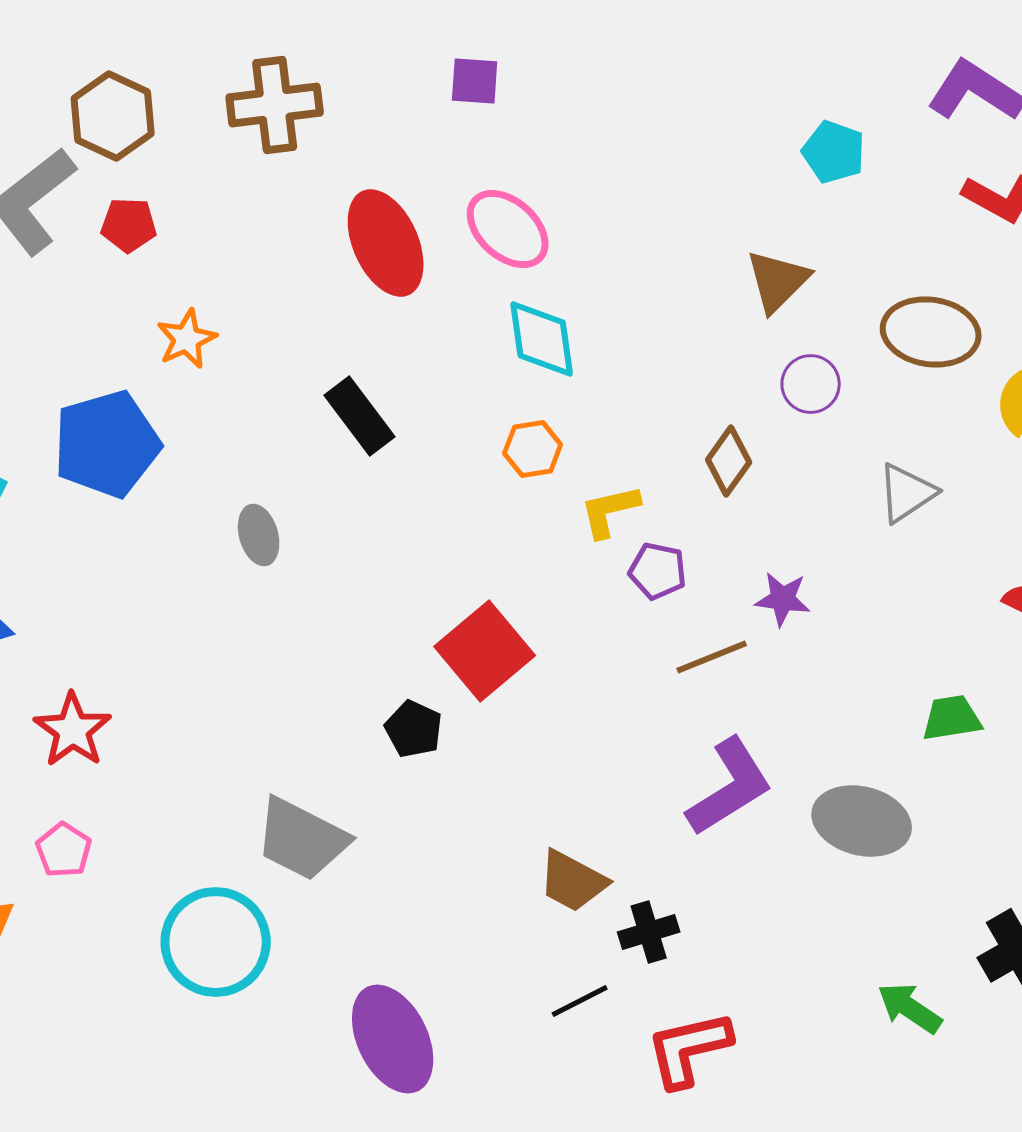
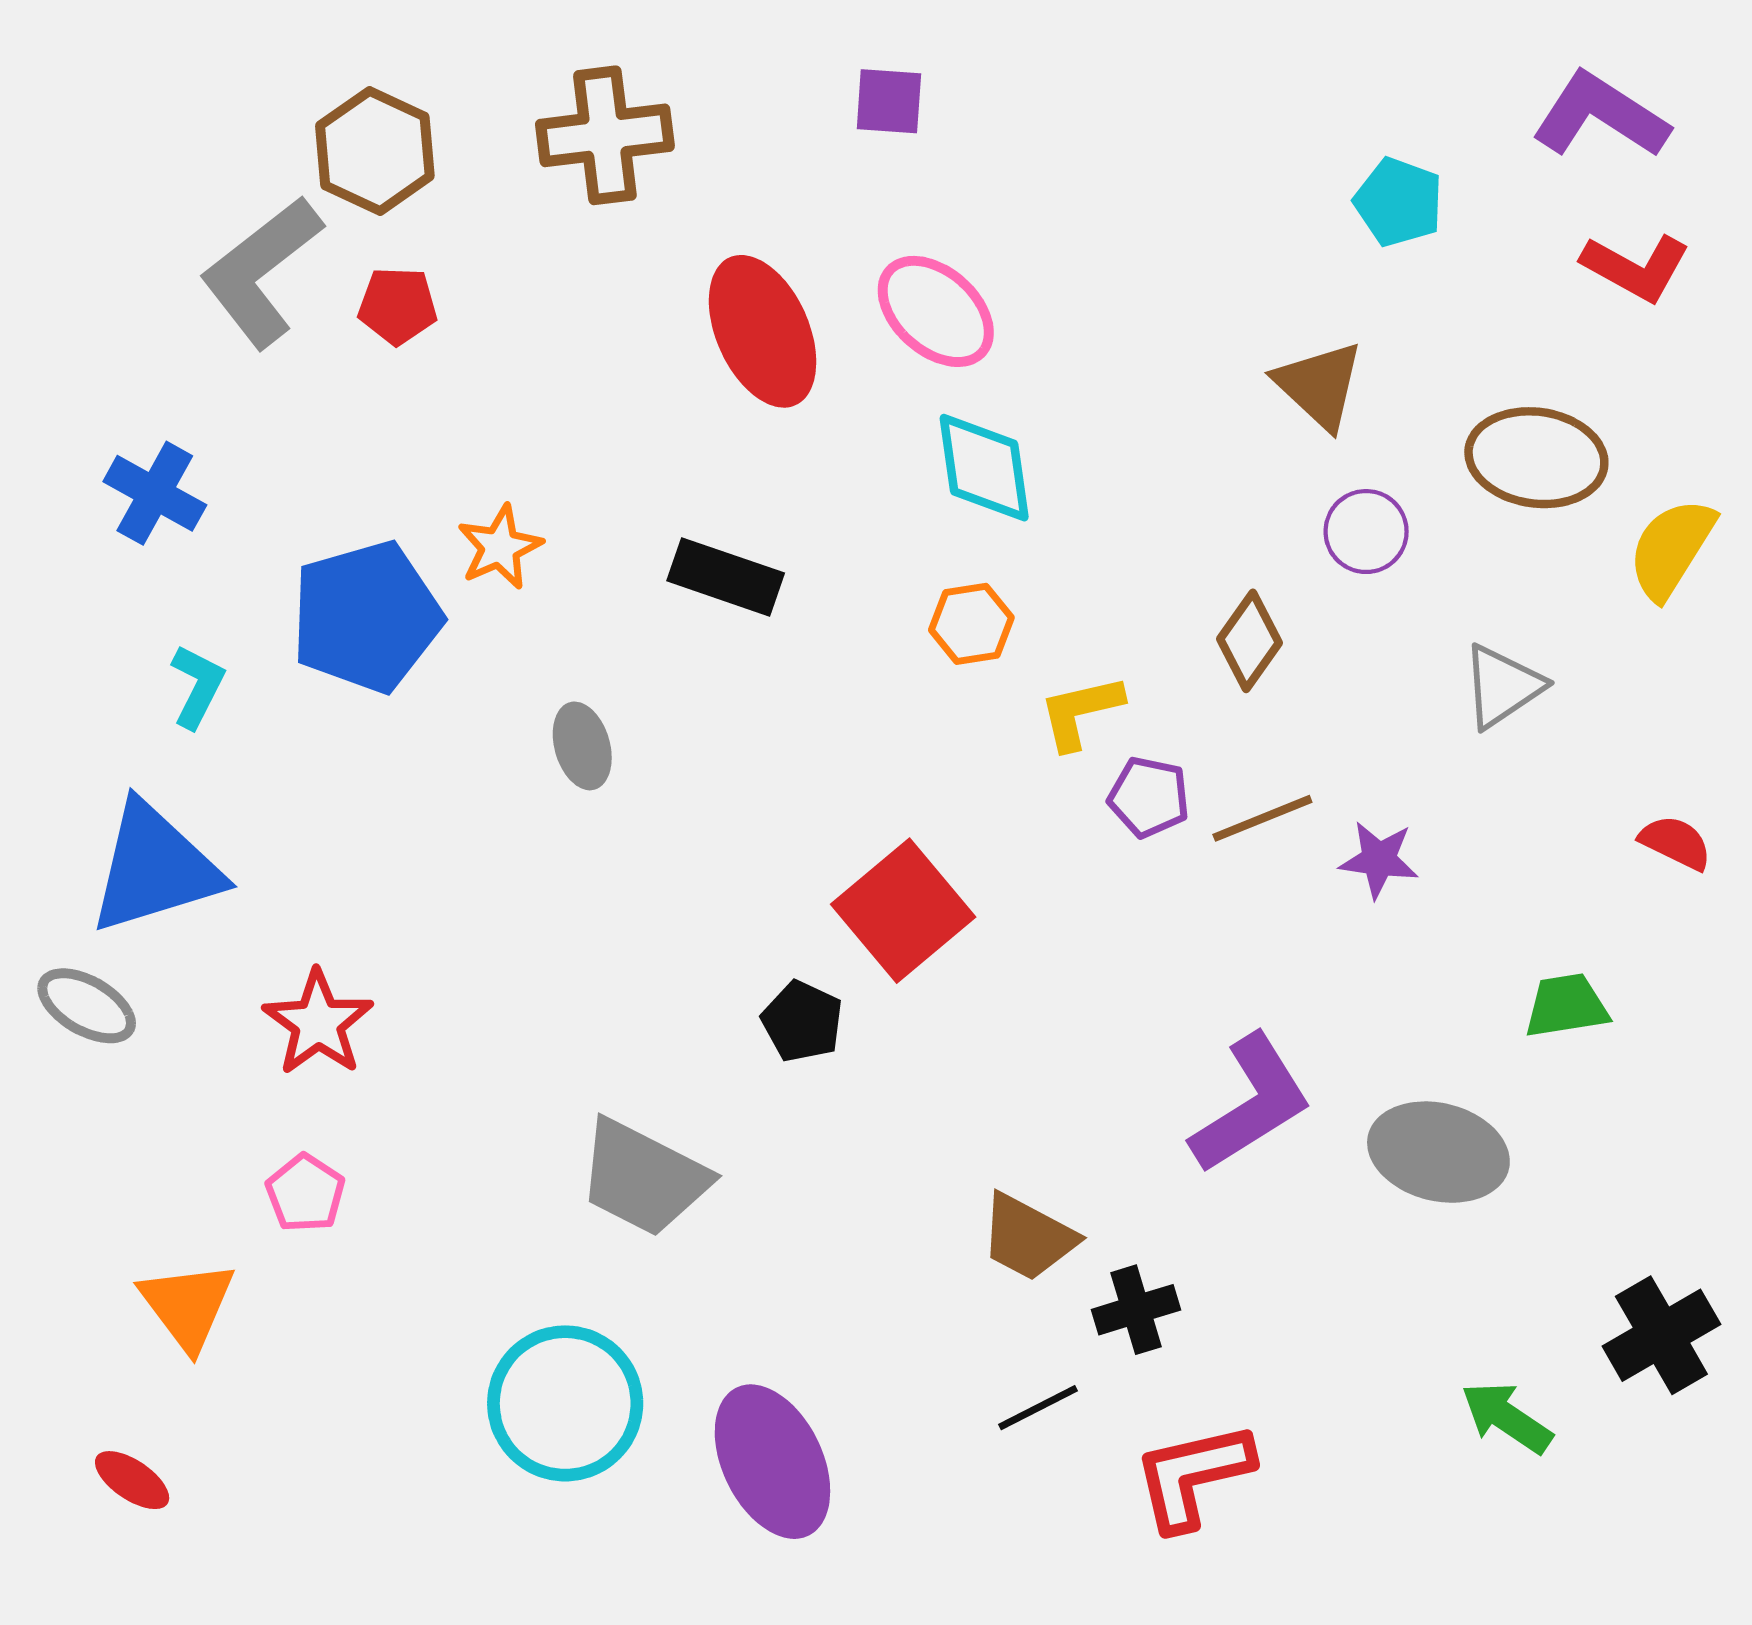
brown triangle: (778, 281) -> (1319, 385), turned -32
orange star: (187, 339) -> (500, 547), moved
black rectangle: (360, 416) -> (726, 577), turned -34
purple star: (783, 599) -> (1379, 860), moved
brown line: (712, 657) -> (1262, 818), moved
cyan circle: (216, 942) -> (565, 1403), moved

